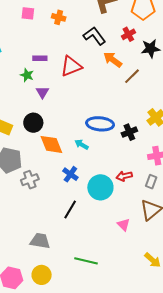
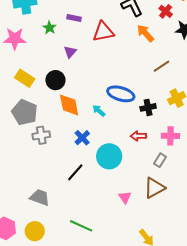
red cross: (128, 34) -> (166, 11), turned -32
green star: (27, 75) -> (49, 28), moved
brown line: (132, 76) -> (161, 66), moved
red arrow: (124, 176) -> (138, 136), moved

